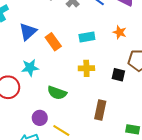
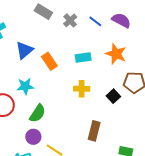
orange star: (120, 32) -> (116, 54), size x1.5
black square: (118, 75) -> (113, 96), turned 32
green semicircle: (57, 93) -> (37, 113), moved, turned -78

